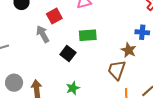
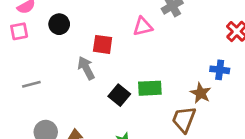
red square: (54, 16) -> (103, 44), turned 35
green rectangle: (88, 35) -> (150, 88), moved

